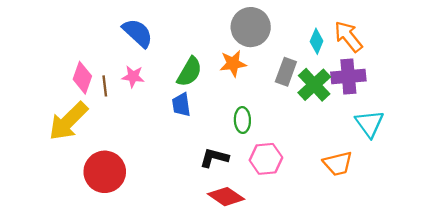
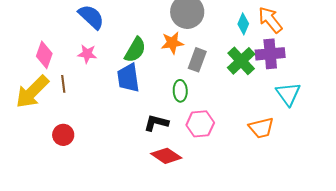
gray rectangle: (286, 72) -> (197, 60), moved
brown line: (105, 86) -> (63, 84), moved
blue trapezoid: (181, 105) -> (128, 78), size x1.4
red circle: (105, 172) -> (63, 135), size x0.6

